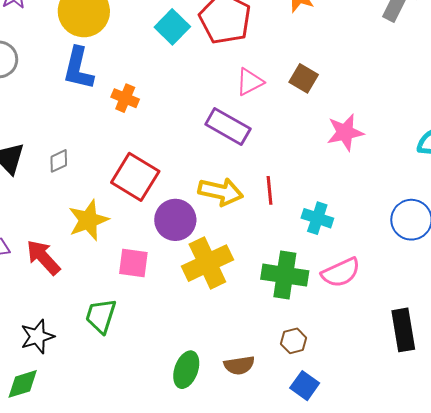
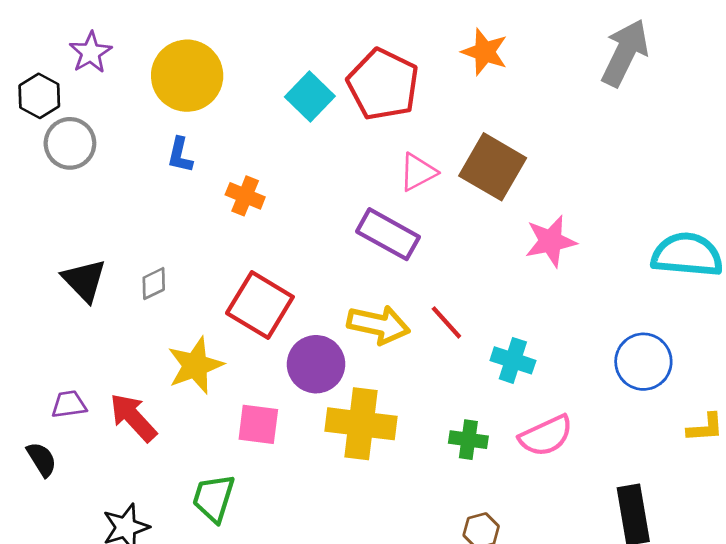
blue L-shape: (78, 68) -> (180, 155), size x0.6
brown square: (304, 78) -> (493, 167), size x1.6
red line: (270, 190) -> (446, 322), turned -36
yellow cross: (207, 263) -> (361, 424), turned 33
green cross: (285, 275) -> (468, 440), size x0.6

